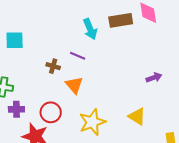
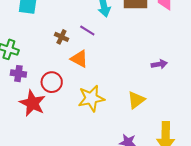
orange triangle: (74, 85) -> (79, 59), turned -30
yellow triangle: (137, 117) -> (136, 100), turned 42

